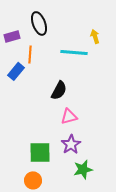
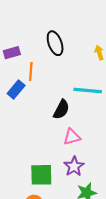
black ellipse: (39, 23) -> (55, 43), moved
cyan line: (74, 52) -> (88, 91), moved

